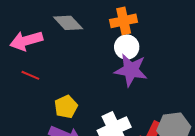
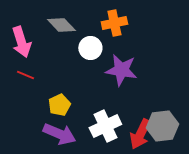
pink arrow: (26, 41) -> (21, 42), turned -92
white circle: (127, 47) -> (90, 48), moved

